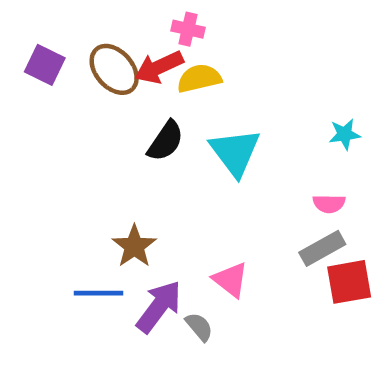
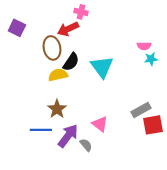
brown ellipse: (114, 69) -> (52, 48), moved, turned 30
yellow semicircle: (199, 78) -> (58, 75), moved
pink semicircle: (329, 204) -> (144, 46), moved

